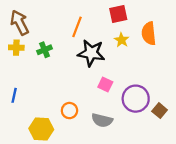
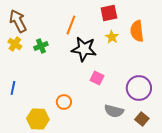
yellow cross: (16, 48) -> (15, 44), turned 32
purple circle: (136, 99) -> (139, 88), moved
brown square: (160, 111) -> (142, 119), moved
gray semicircle: (102, 120) -> (114, 111), moved

